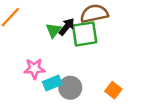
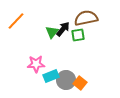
green square: (85, 34) -> (78, 35), size x0.6
orange square: (113, 90) -> (80, 83), moved

